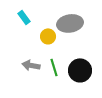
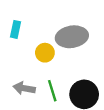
cyan rectangle: (24, 17) -> (16, 29), turned 48

